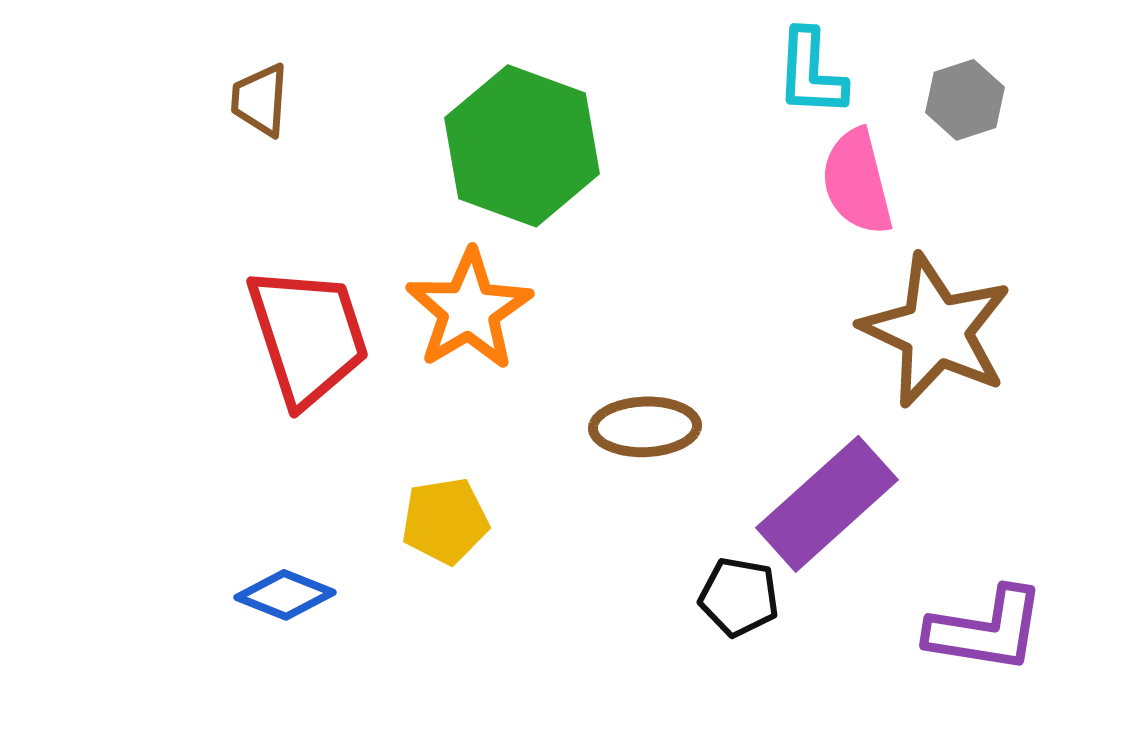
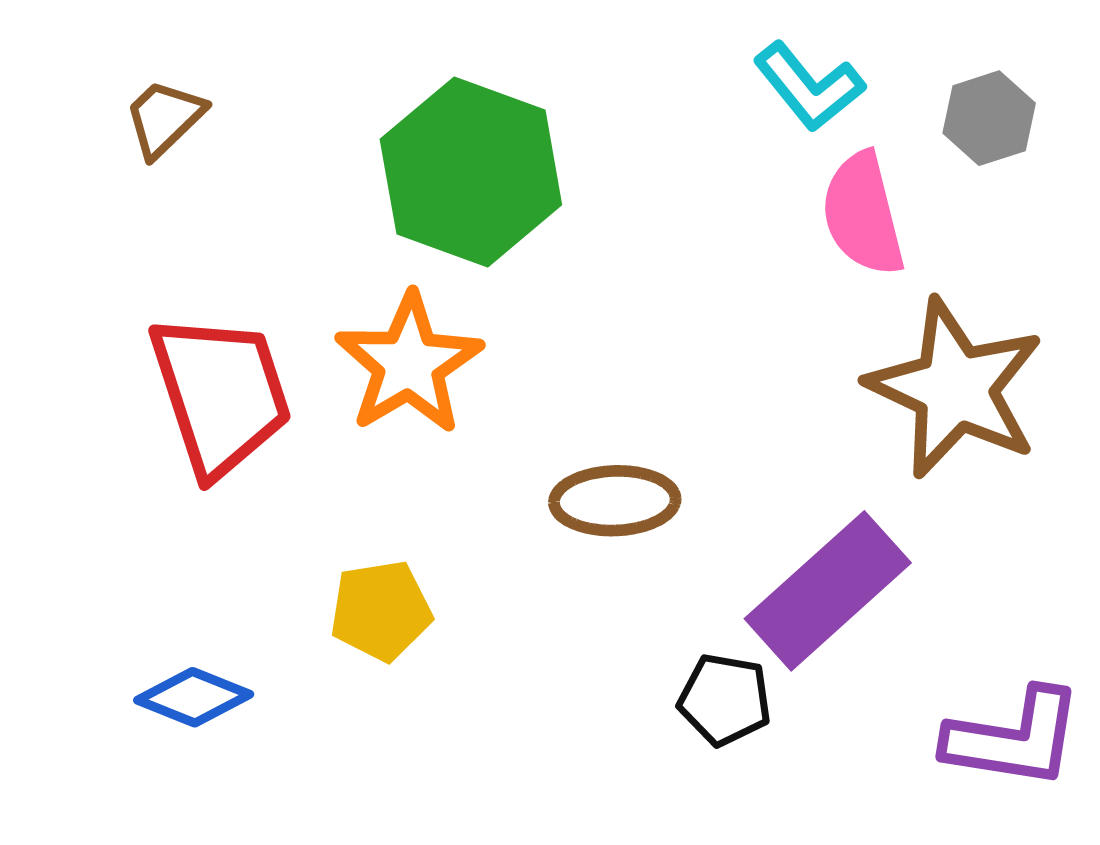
cyan L-shape: (811, 73) -> (809, 87), turned -42
brown trapezoid: (260, 100) -> (164, 118), turned 42

